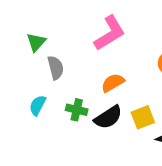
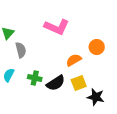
pink L-shape: (110, 33) -> (57, 27), turned 55
orange semicircle: (113, 83) -> (74, 60), moved

